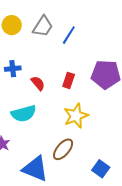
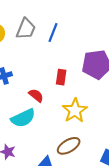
red semicircle: (38, 83) -> (36, 95), moved
brown ellipse: (63, 149) -> (69, 146), turned 30

